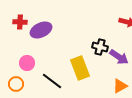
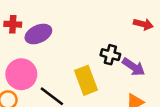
pink circle: (27, 63) -> (21, 74), size x1.6

